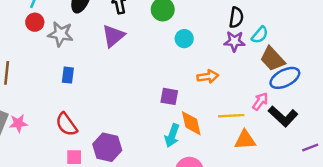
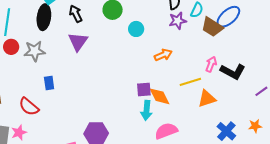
blue ellipse: (285, 78) -> (228, 17), moved
purple square: (169, 96) -> (144, 90), moved
red semicircle: (66, 124) -> (29, 107), moved

